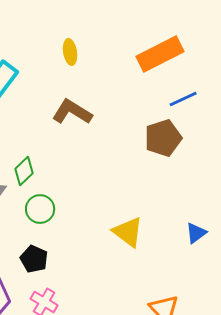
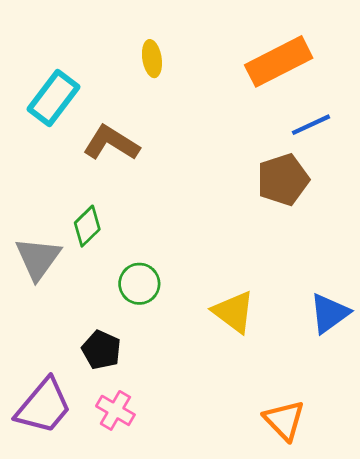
brown L-shape: (72, 112) -> (111, 143), moved
green circle: (40, 209) -> (139, 284), moved
blue triangle: (196, 233) -> (329, 313), size x1.4

